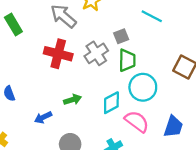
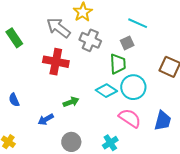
gray square: (121, 36) -> (127, 43), moved
gray cross: (96, 53) -> (90, 40), moved, turned -30
cyan diamond: (111, 103) -> (106, 91), moved, turned 65

